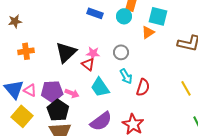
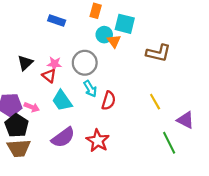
cyan circle: (124, 16) -> (104, 35), moved
orange triangle: (148, 32) -> (114, 41), turned -32
black triangle: (66, 52) -> (25, 63), size x0.7
gray circle: (121, 52) -> (85, 63), size x1.5

